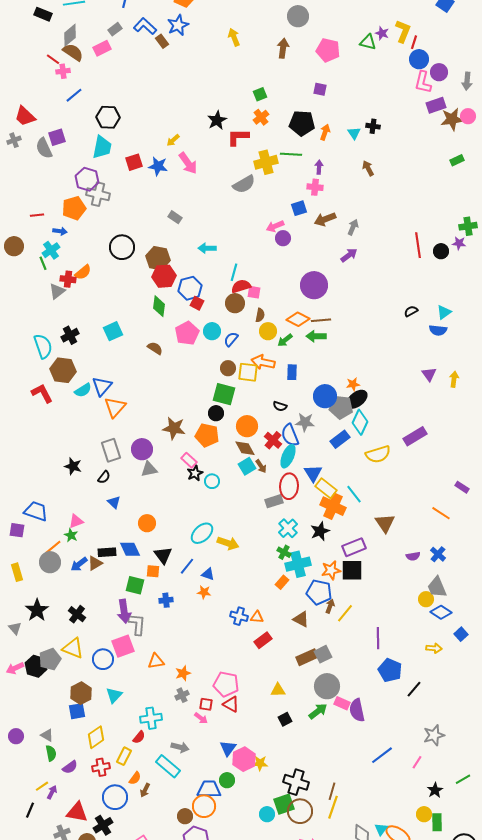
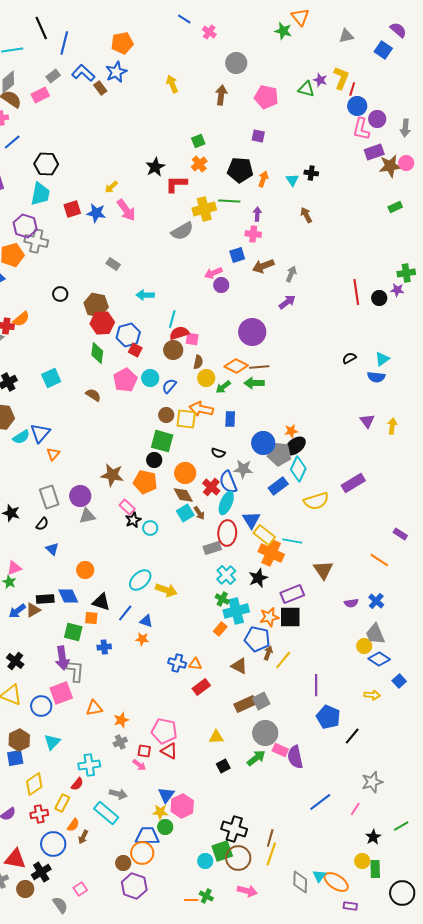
black circle: (122, 247) -> (60, 294), size x0.6
orange triangle: (115, 407) -> (53, 454), size x0.6
cyan line: (354, 494) -> (292, 541), turned -42
black triangle: (163, 555) -> (101, 602), turned -36
yellow star: (260, 763) -> (160, 812), moved

